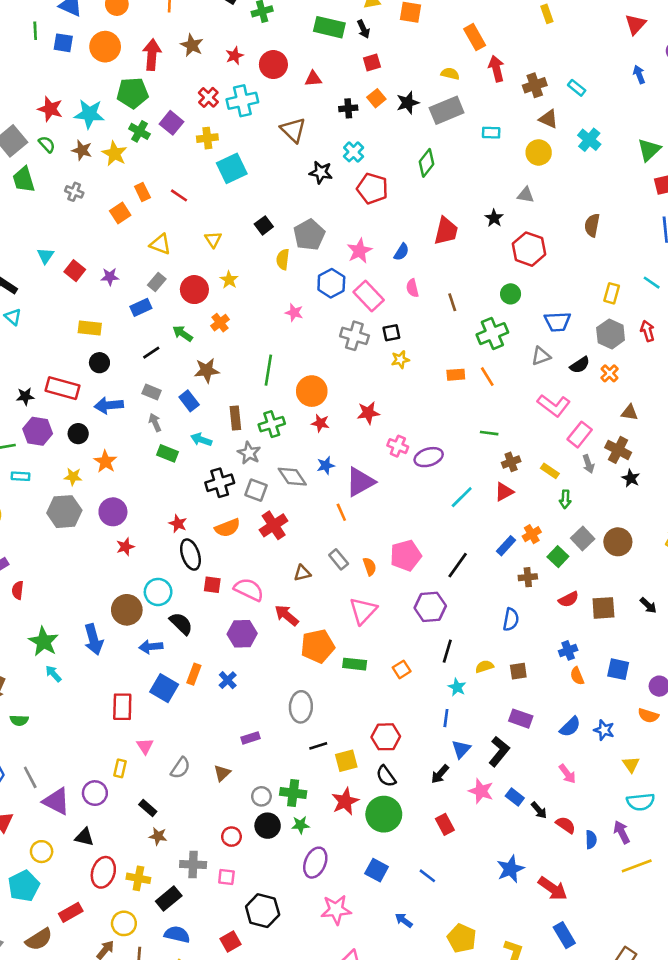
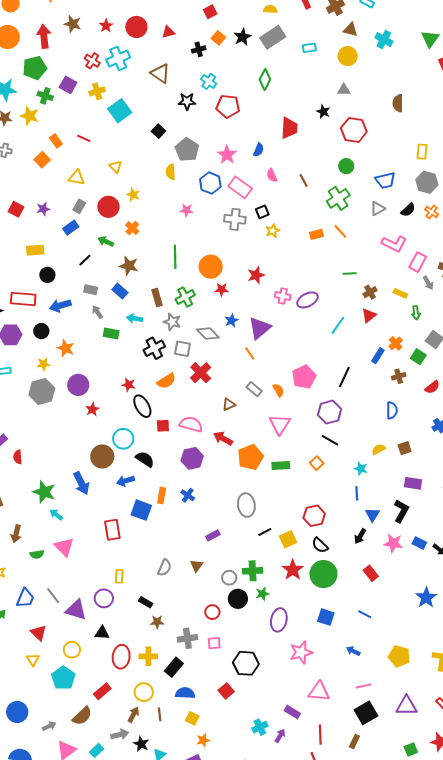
black square: (264, 225) -> (158, 131), moved
brown star: (207, 370) -> (129, 266), turned 30
black line: (447, 651) -> (330, 440), moved, turned -66
pink triangle: (145, 746) -> (64, 547), moved, size x1.5

